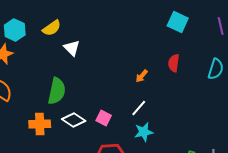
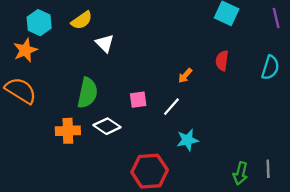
white line: (139, 108) -> (171, 107), moved
pink square: (104, 118) -> (138, 100), moved, turned -35

